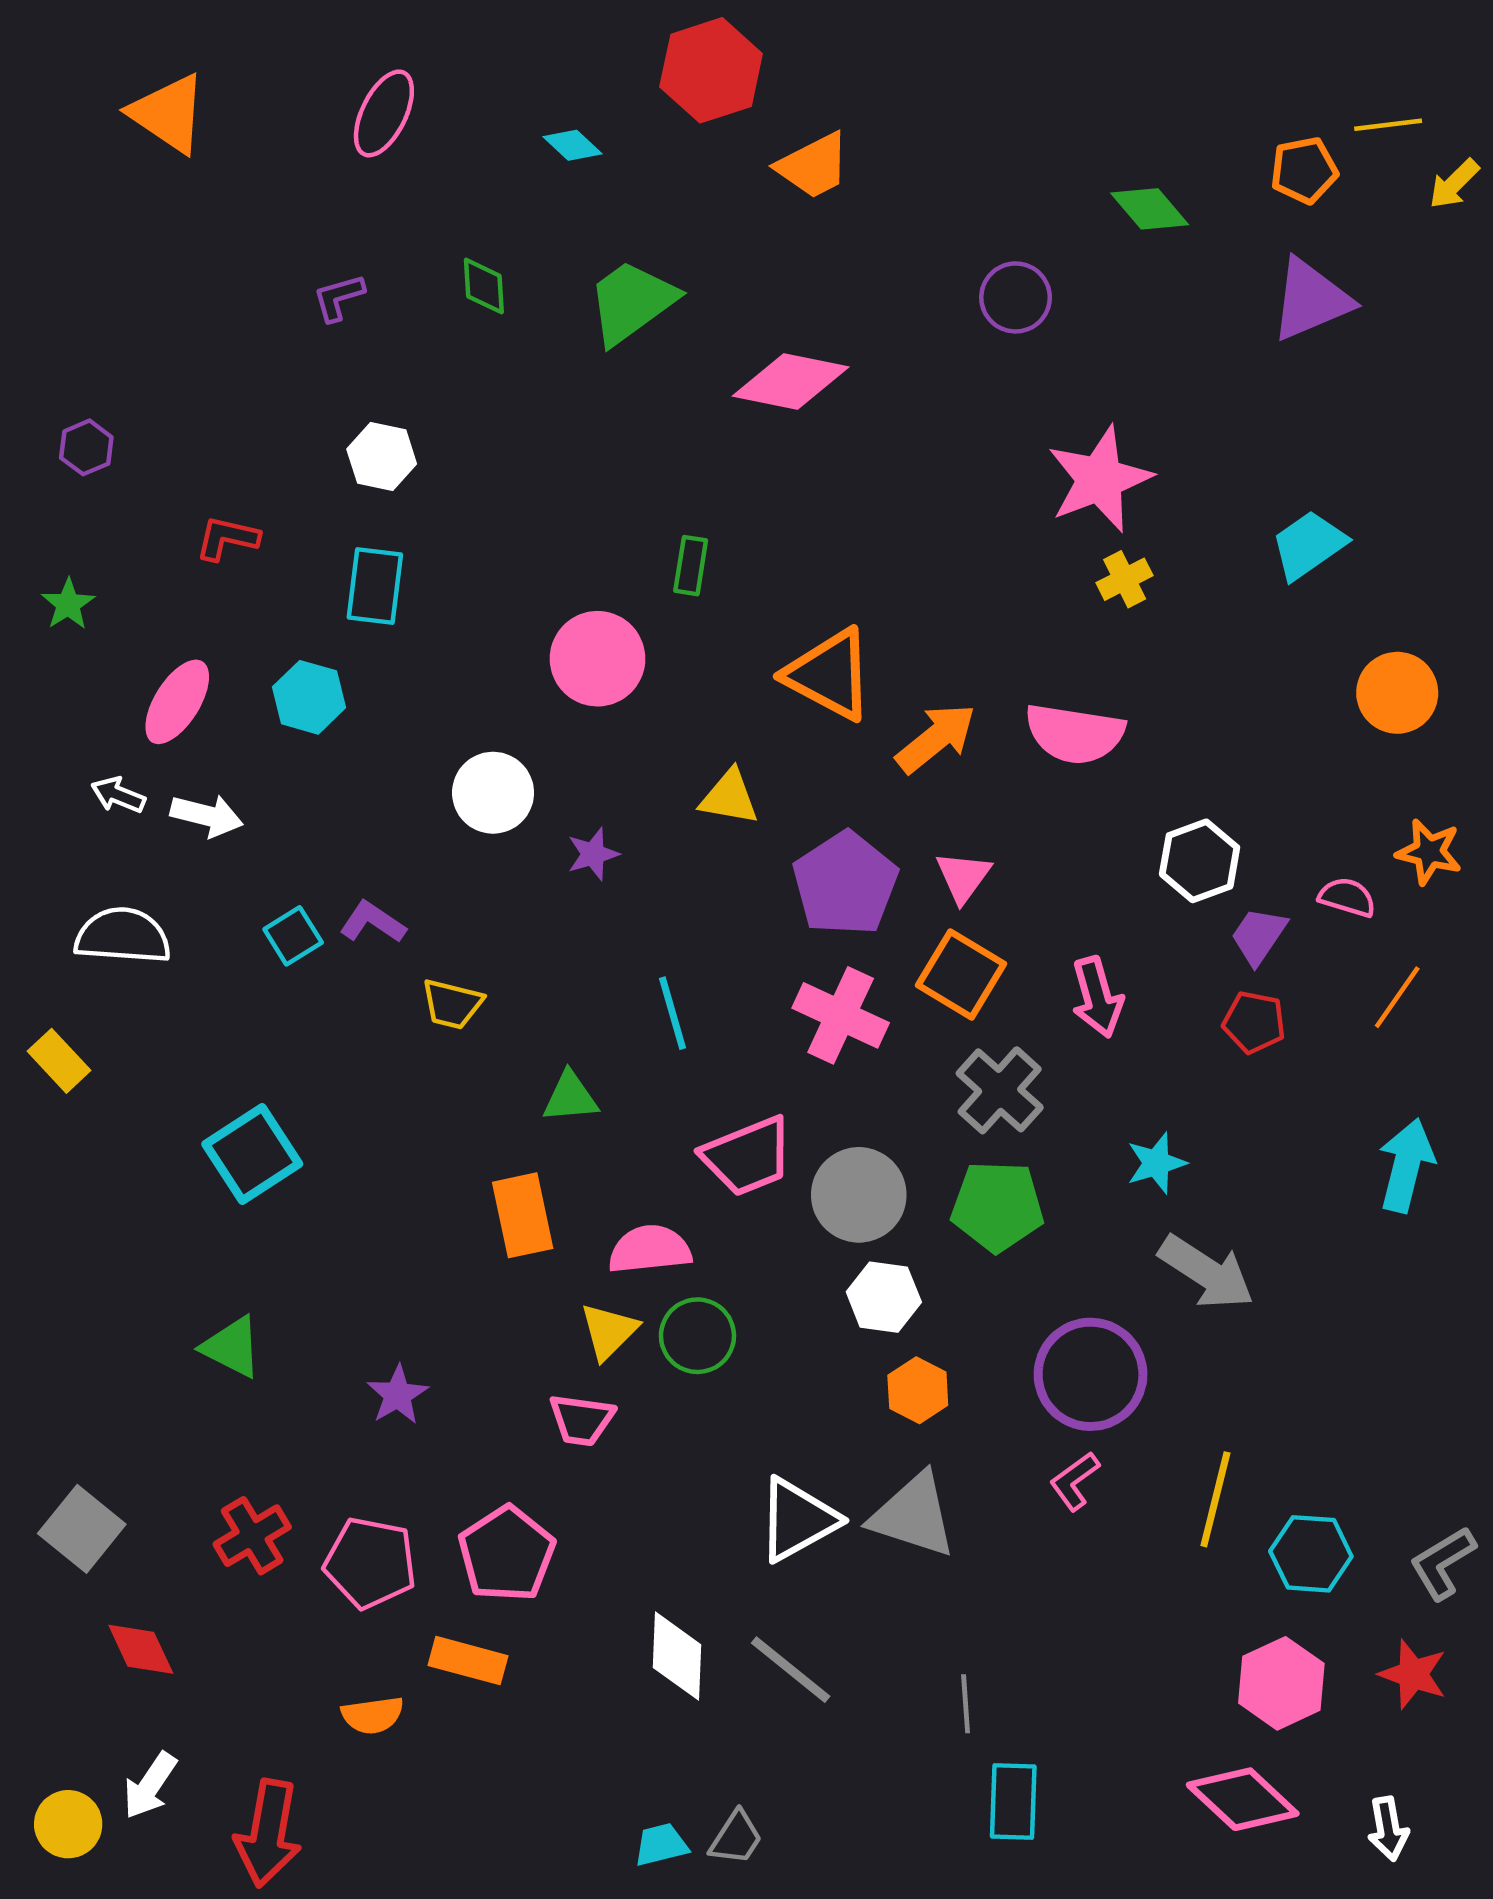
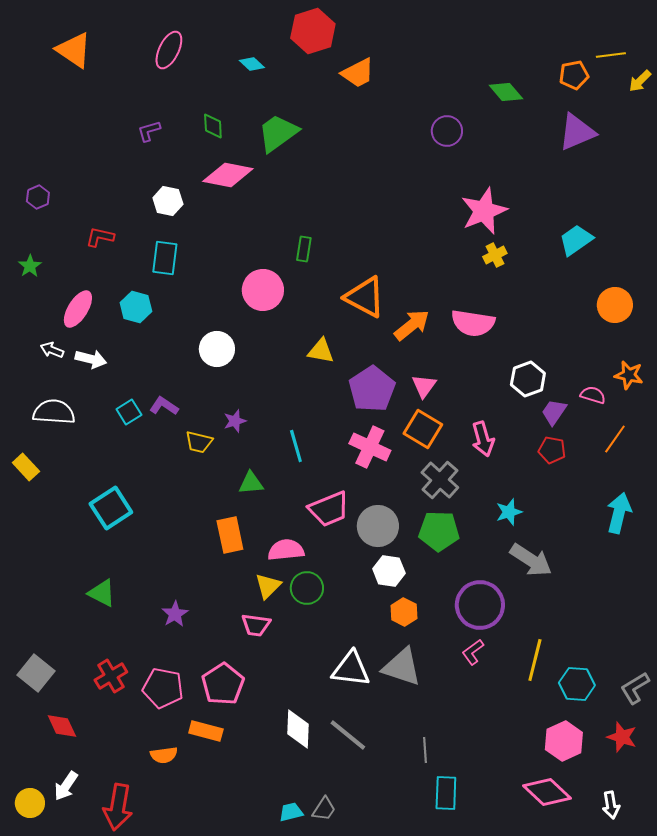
pink diamond: (791, 382) -> (228, 175), moved
purple star: (593, 854) -> (235, 421), moved
white triangle: (797, 1520) -> (351, 669), turned 36

